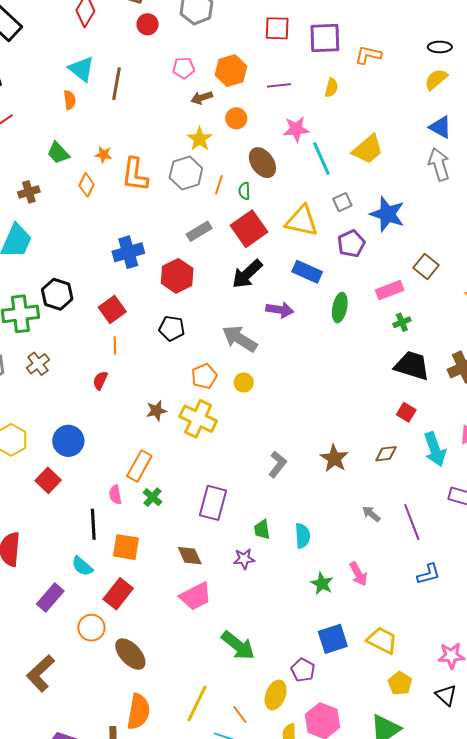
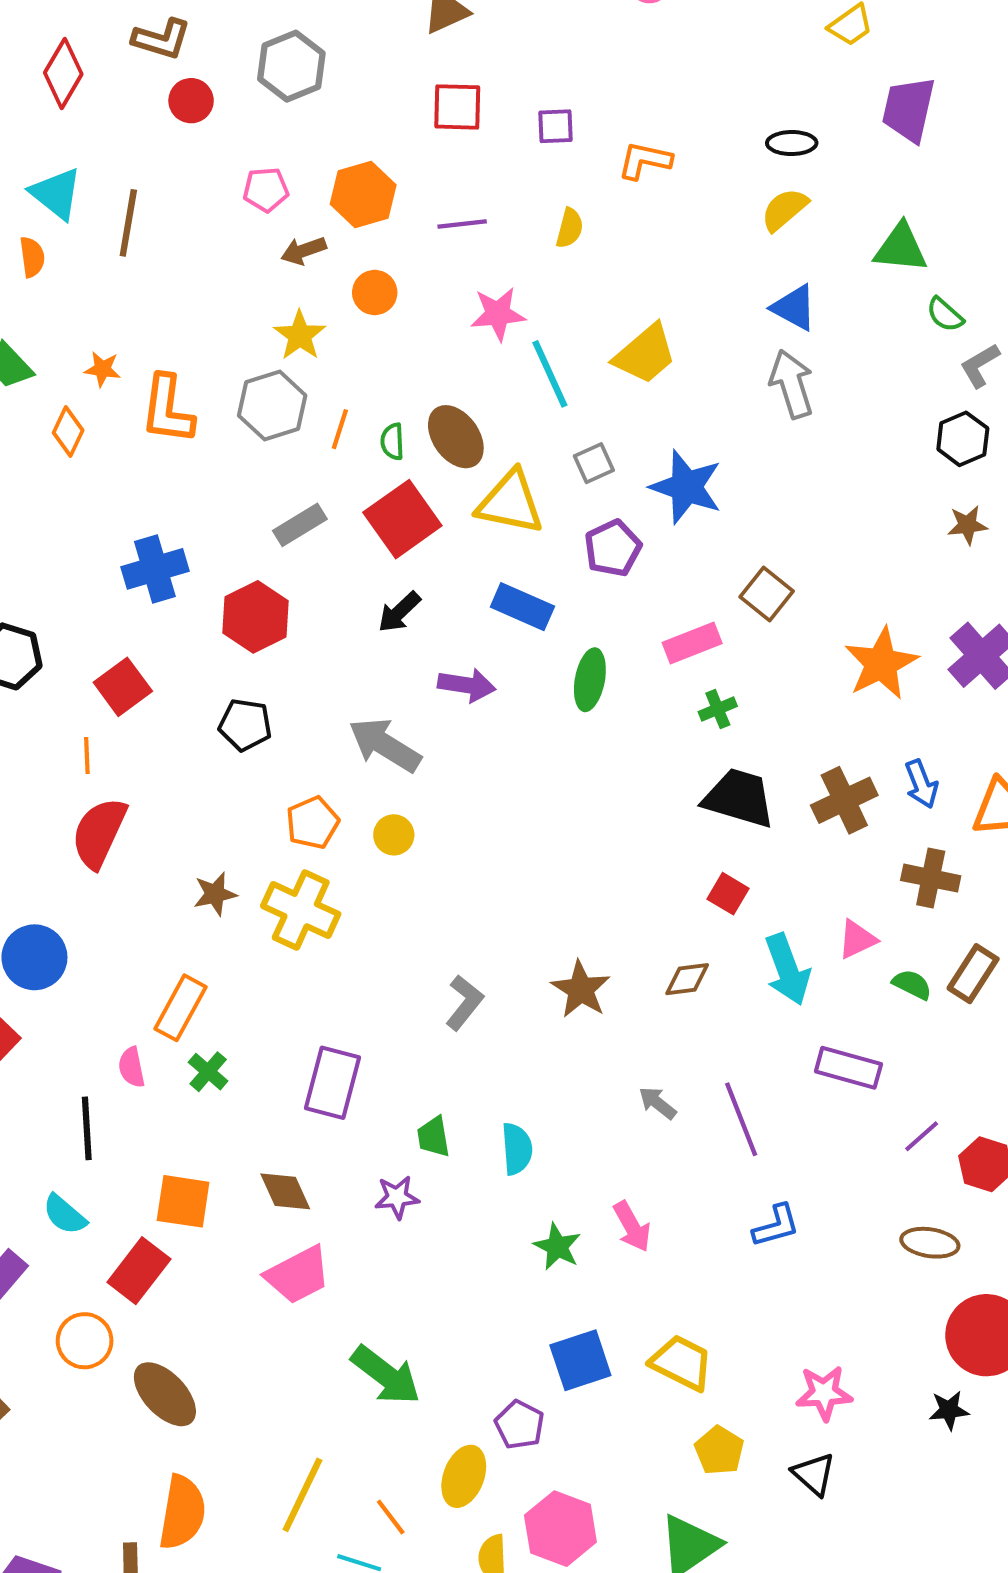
purple square: (325, 38) -> (556, 126), size x0.6
brown ellipse: (262, 163) -> (456, 437), moved
black arrow: (247, 274) -> (399, 612), size x0.7
orange line: (115, 345) -> (87, 755), moved
red semicircle: (100, 380) -> (99, 833), size x1.8
orange square: (126, 547) -> (183, 1201), moved

